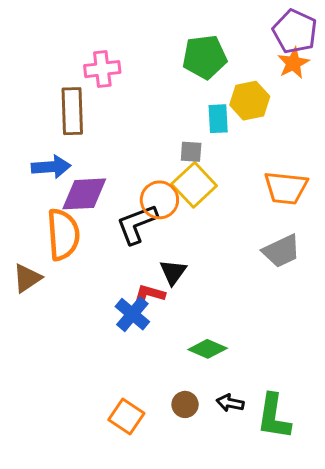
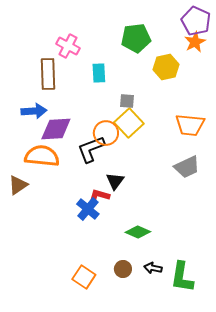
pink cross: (102, 69) -> (68, 46), turned 35
cyan rectangle: (218, 119) -> (99, 73), moved
orange semicircle: (63, 234) -> (42, 156), turned -80

